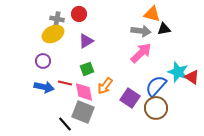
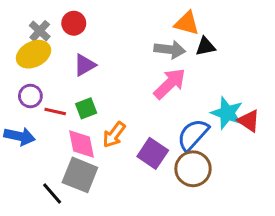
gray cross: (57, 19) -> (40, 31), turned 32
purple circle: (43, 61) -> (30, 96), moved
red line: (65, 83) -> (55, 111), moved

